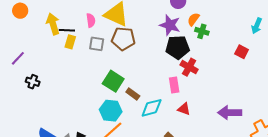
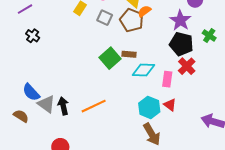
orange semicircle: (193, 19) -> (144, 11), moved
brown rectangle: (133, 94) -> (129, 54), moved, turned -48
cyan diamond: (152, 108) -> (143, 70), moved
cyan hexagon: (111, 111) -> (149, 107), moved

